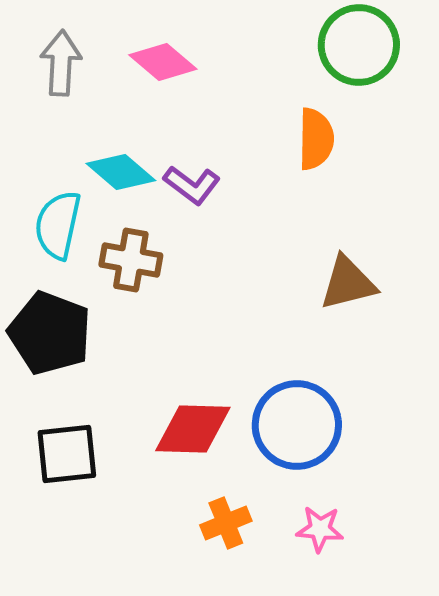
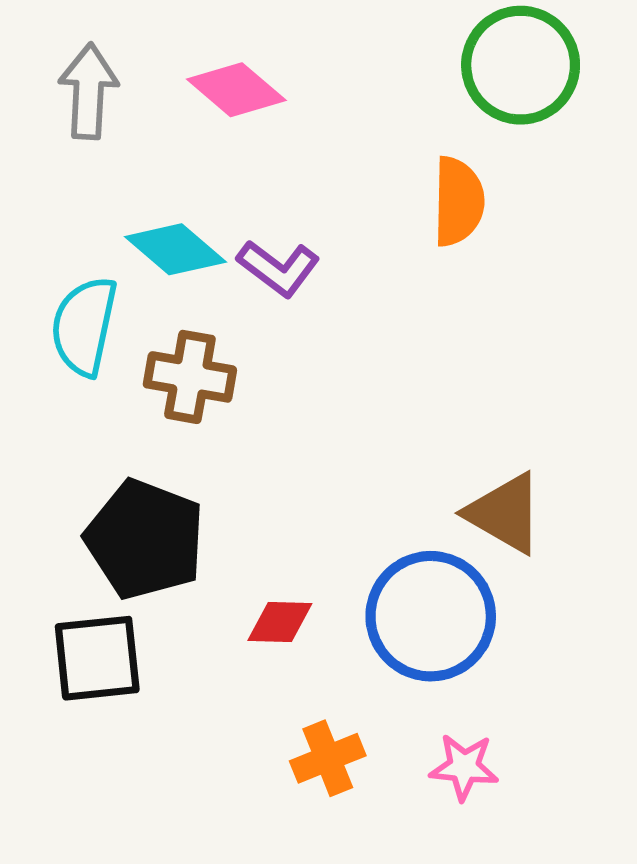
brown triangle: (348, 283) -> (505, 513), moved, turned 44
black pentagon: (50, 333) -> (145, 539), moved
red diamond: (193, 429) -> (280, 622), size x0.6

